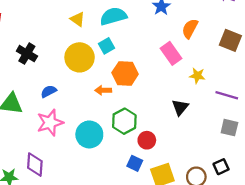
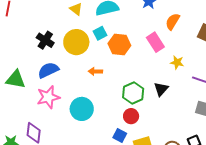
black cross: (27, 54) -> (45, 40), moved
orange hexagon: (125, 73) -> (119, 45), moved
blue semicircle: (49, 91) -> (48, 70), size x1.5
green hexagon: (124, 121) -> (133, 93), moved

